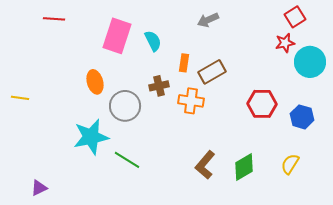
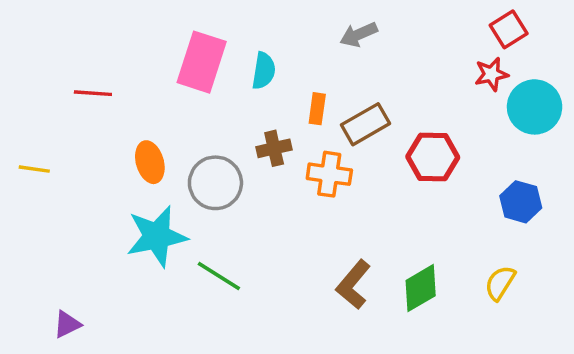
red line: (54, 19) -> (93, 93), moved
cyan semicircle: (153, 41) -> (264, 71), turned 35
orange ellipse: (95, 82) -> (150, 162), moved
red hexagon: (262, 104) -> (433, 157), moved

